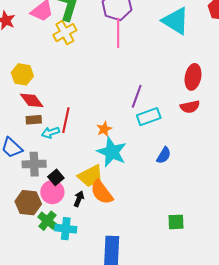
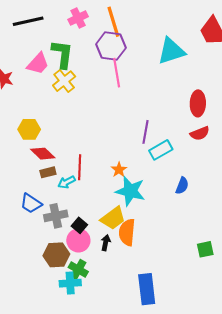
cyan triangle: (176, 21) -> (171, 51), turned -40
orange semicircle: (102, 192) -> (127, 232), turned 52
cyan cross: (66, 229) -> (70, 283), moved

